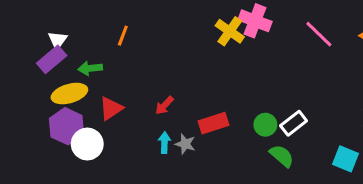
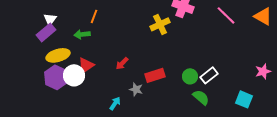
yellow cross: (230, 31) -> (160, 24), moved, turned 30
green arrow: (90, 68) -> (82, 34), moved
cyan arrow: (164, 143) -> (115, 103), moved, turned 32
white circle: (87, 144) -> (74, 75), moved

